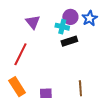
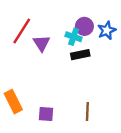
purple triangle: (33, 22) -> (42, 43), moved
red line: (20, 54) -> (22, 31), moved

